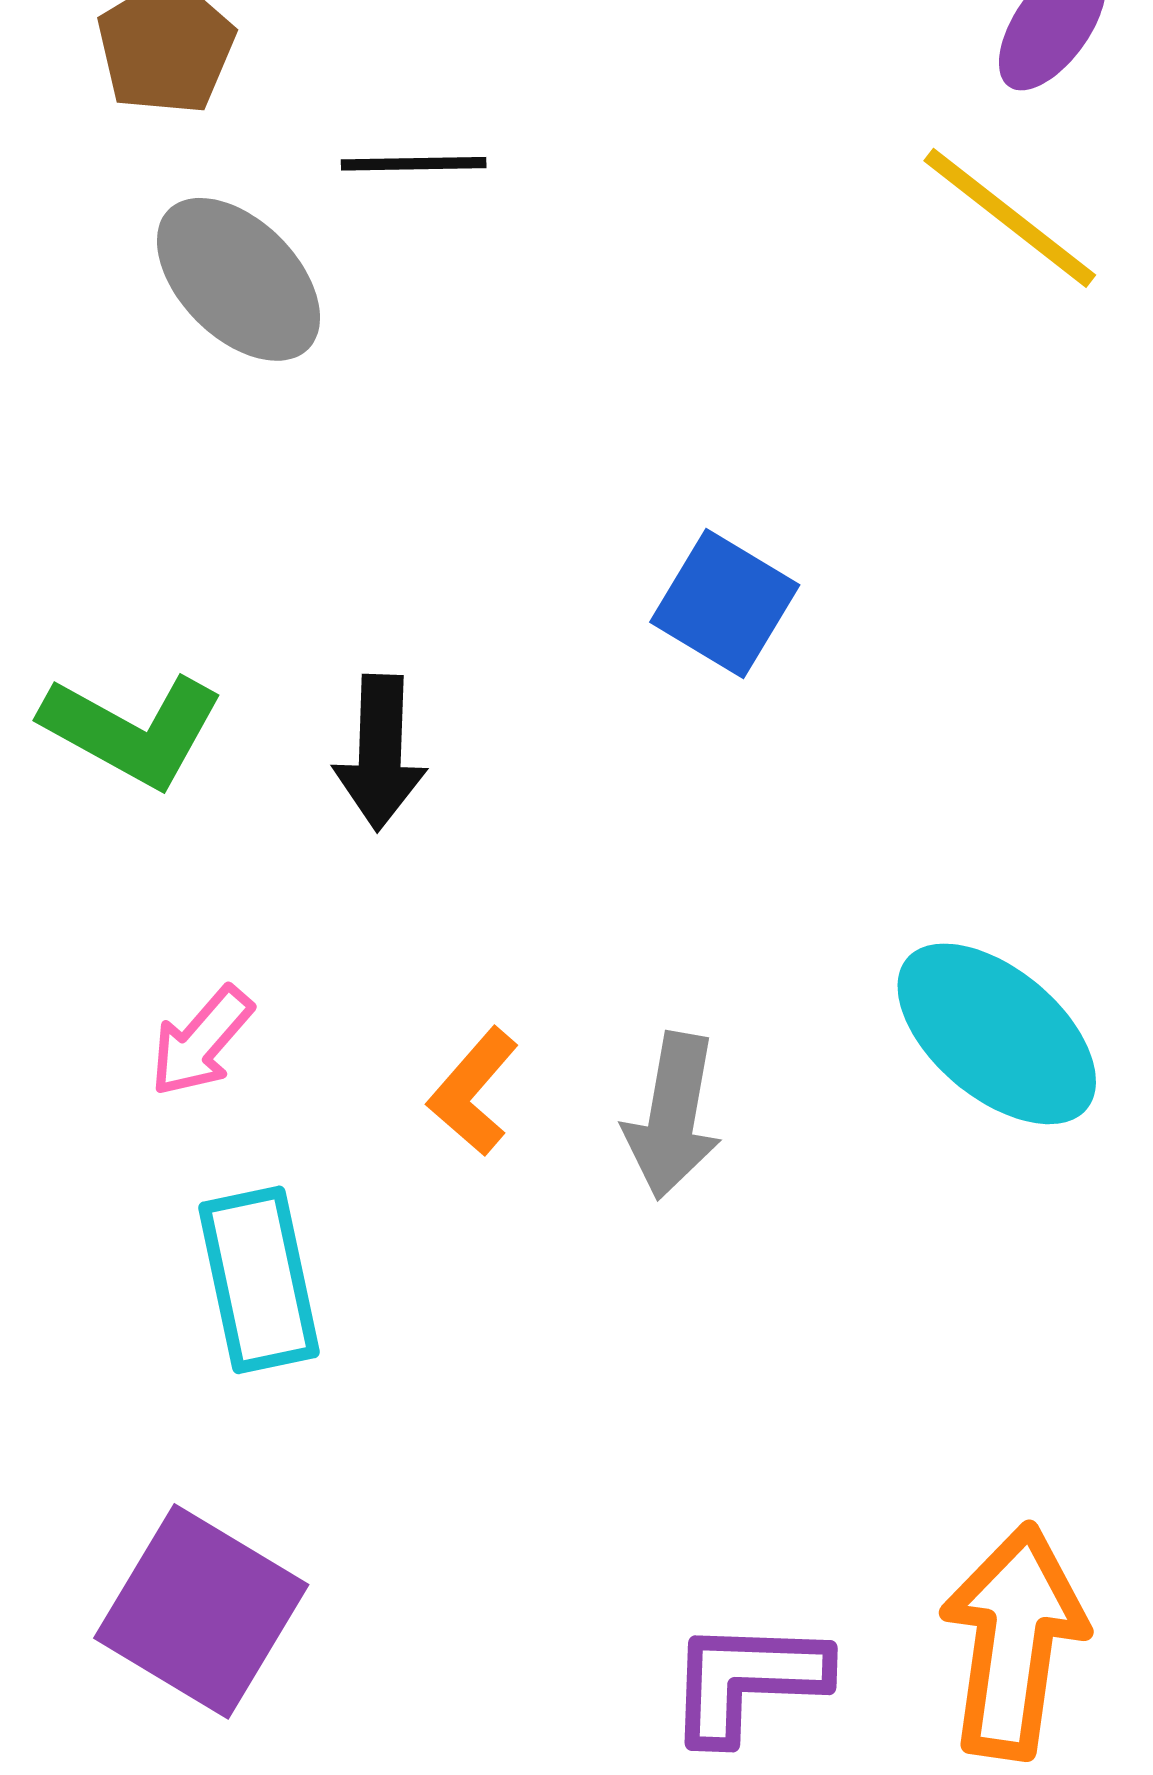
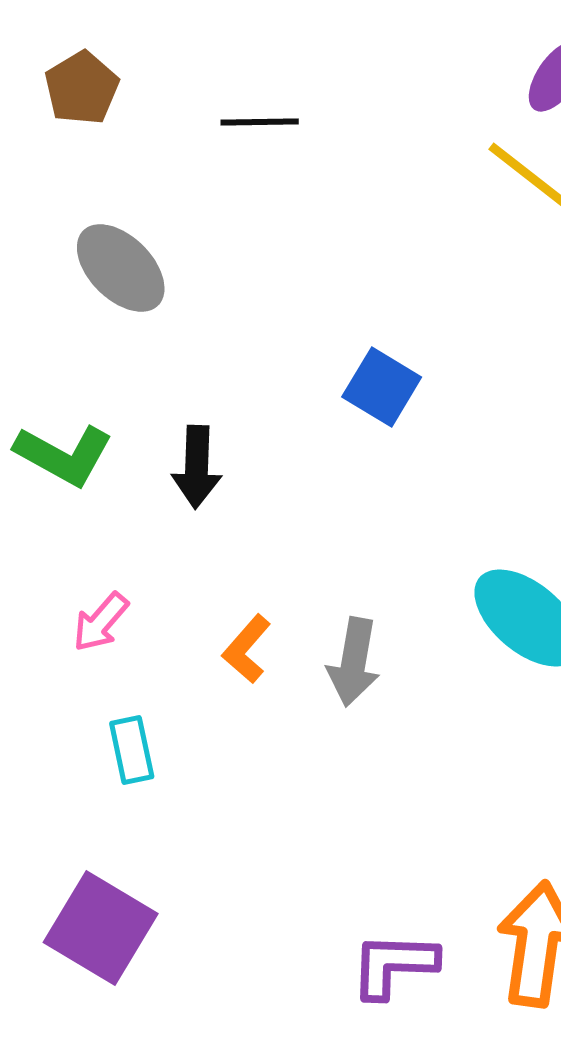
black line: (414, 164) -> (260, 122), moved
gray ellipse: (238, 279) -> (121, 268), moved
cyan rectangle: (259, 1280) -> (132, 750), size x0.7

